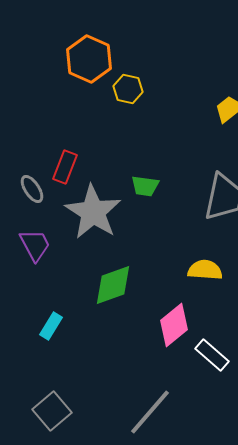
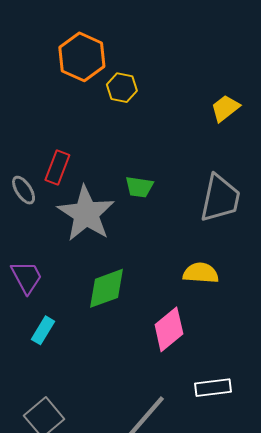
purple trapezoid: (35, 245) -> (27, 277), moved
white rectangle: (212, 355) -> (213, 388), moved, turned -48

